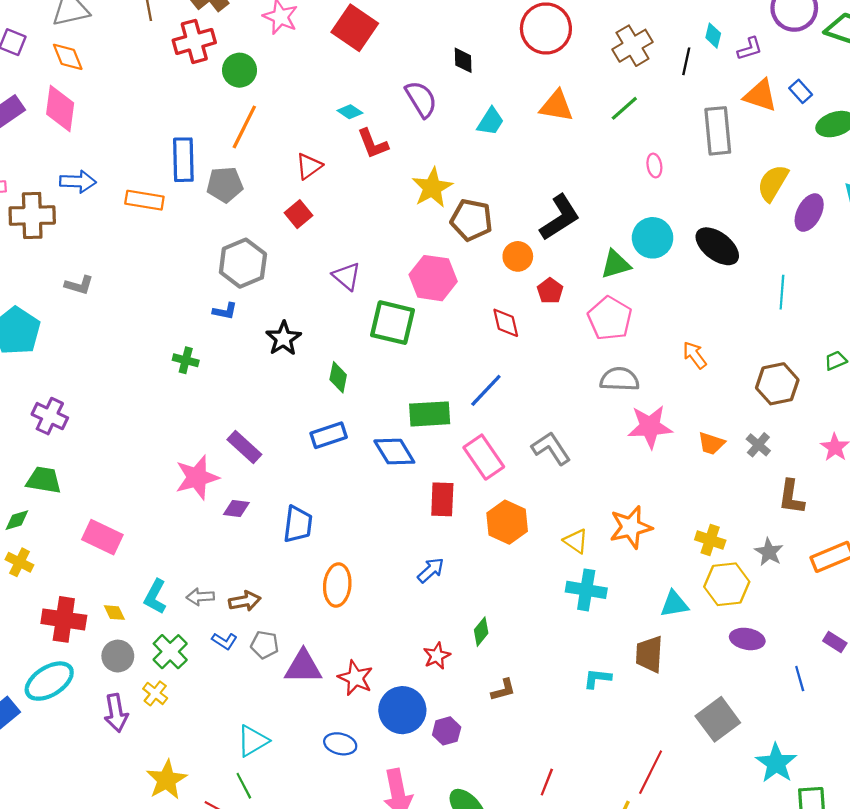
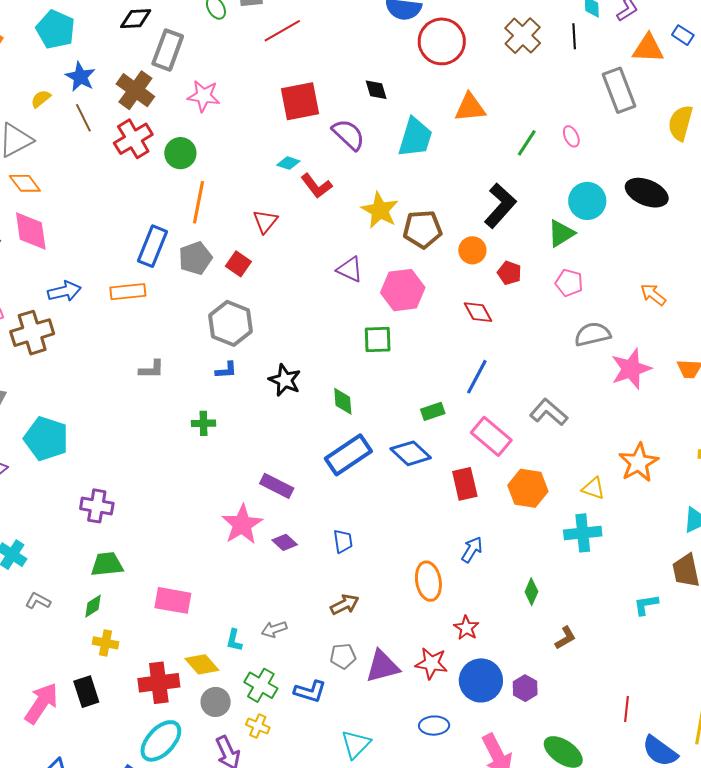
red square: (355, 28) -> (300, 101), moved, turned -30
green line: (624, 108) -> (527, 143), moved
cyan trapezoid: (490, 121) -> (415, 137), size x1.5
blue rectangle: (183, 160) -> (153, 246), turned 39
red square: (299, 214) -> (238, 264), moved
purple triangle: (347, 276) -> (350, 269), moved
gray L-shape: (79, 285) -> (152, 369), moved
pink pentagon: (610, 318) -> (569, 283), size x0.7
green square: (393, 323) -> (378, 340), size x0.7
green rectangle: (430, 414) -> (433, 411), size x0.6
blue rectangle: (329, 435) -> (348, 455), size x1.4
purple diamond: (236, 509) -> (285, 542), turned 50
blue trapezoid: (298, 524) -> (343, 541), size x0.7
orange ellipse: (337, 585) -> (428, 581), moved
cyan cross: (586, 590) -> (583, 533), moved
cyan L-shape: (155, 597) -> (234, 640), size x0.7
brown arrow: (245, 601) -> (345, 605), moved
yellow diamond: (114, 613) -> (202, 664), size x1.6
blue L-shape: (225, 641) -> (310, 691), moved, size x1.4
red star: (437, 656) -> (466, 628), moved

